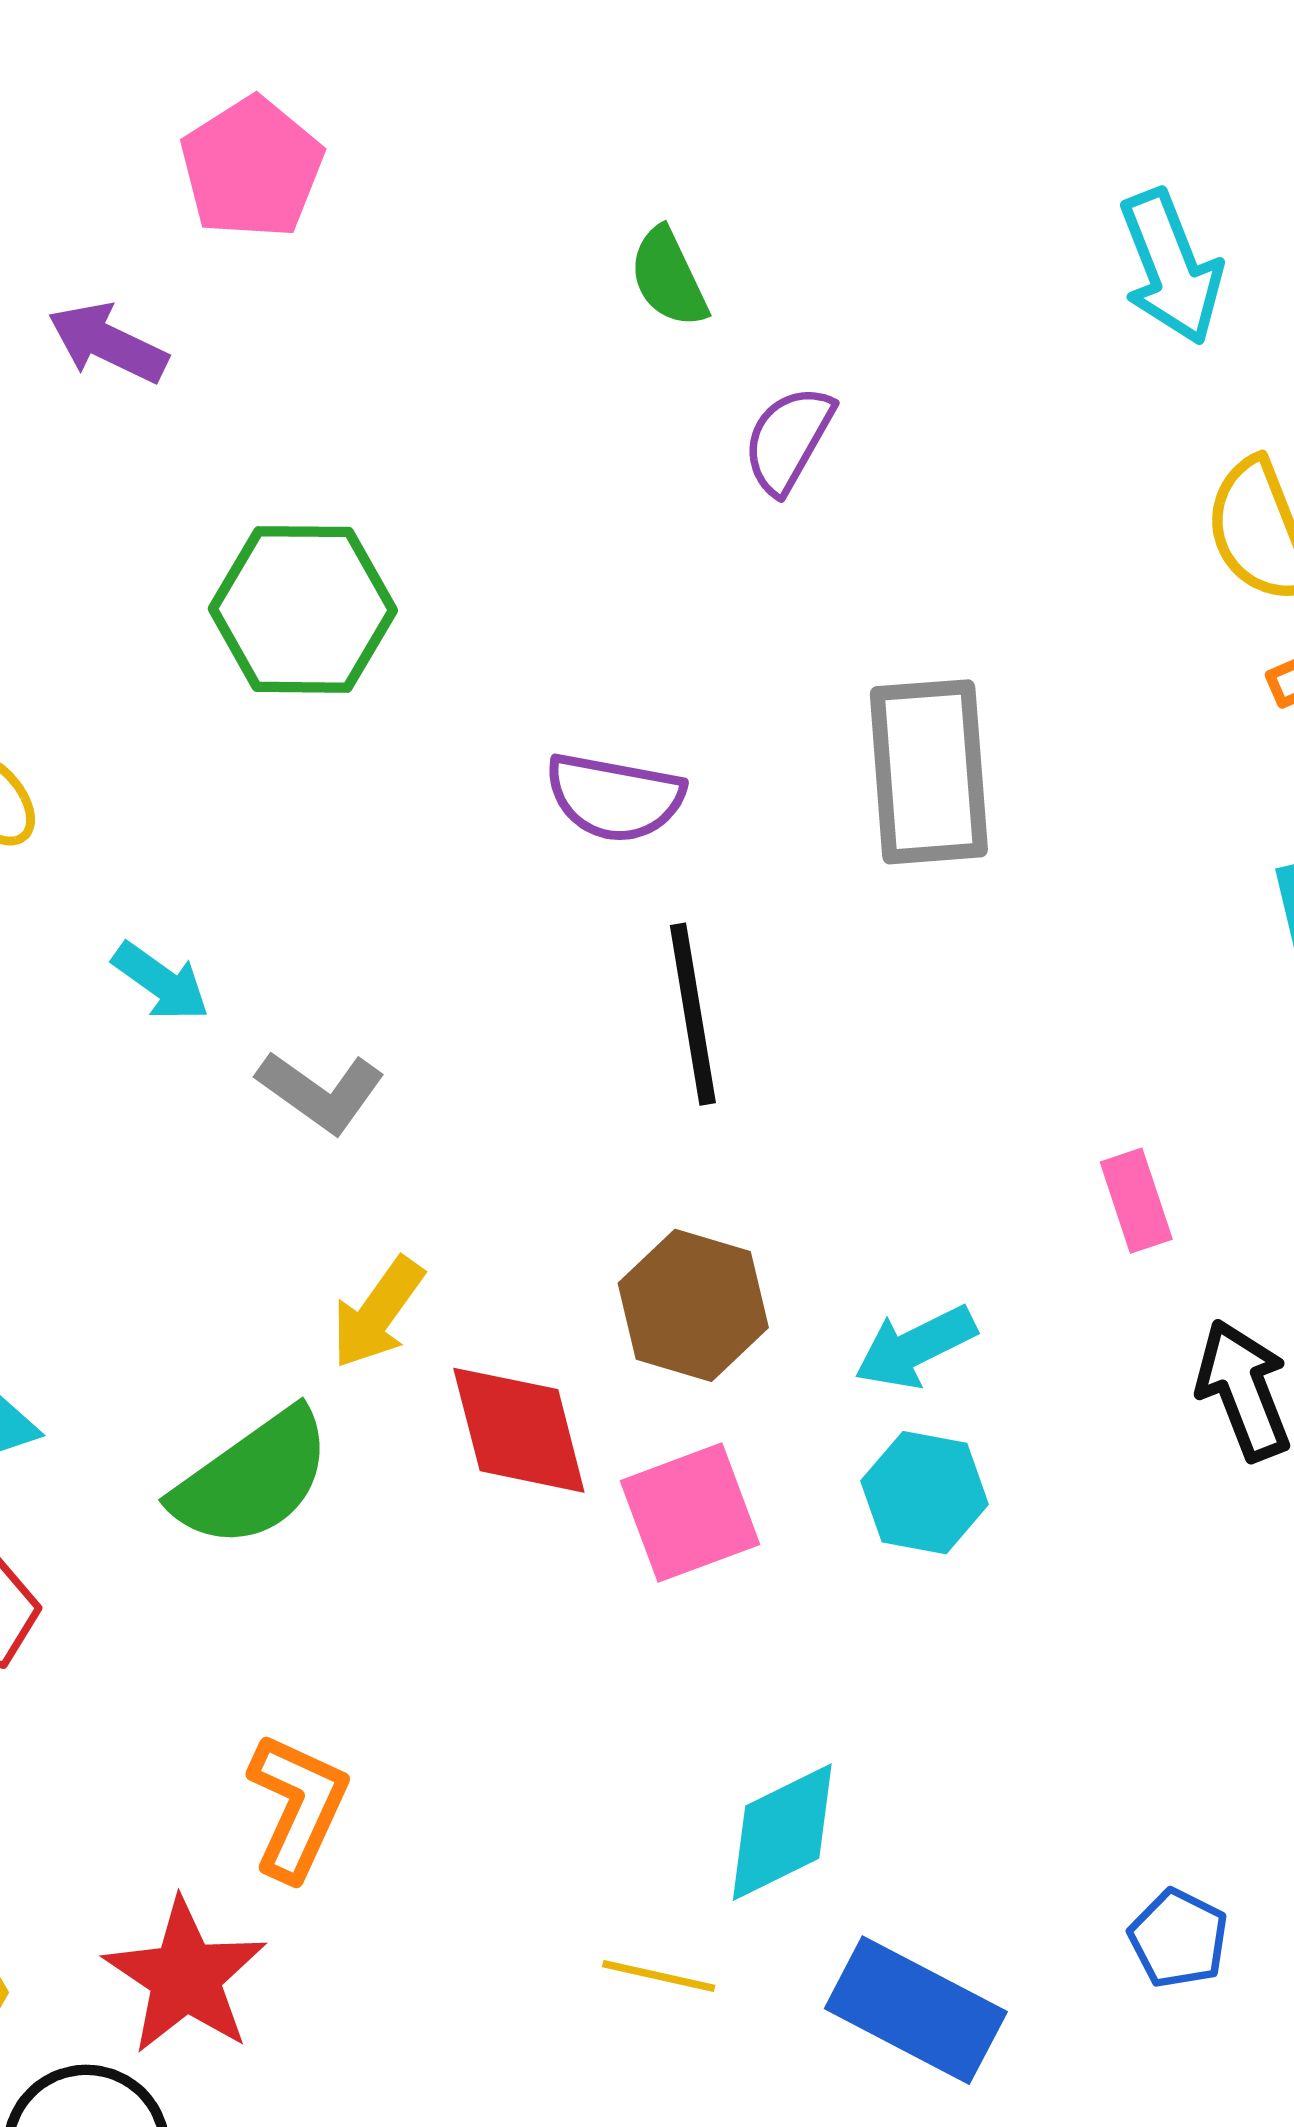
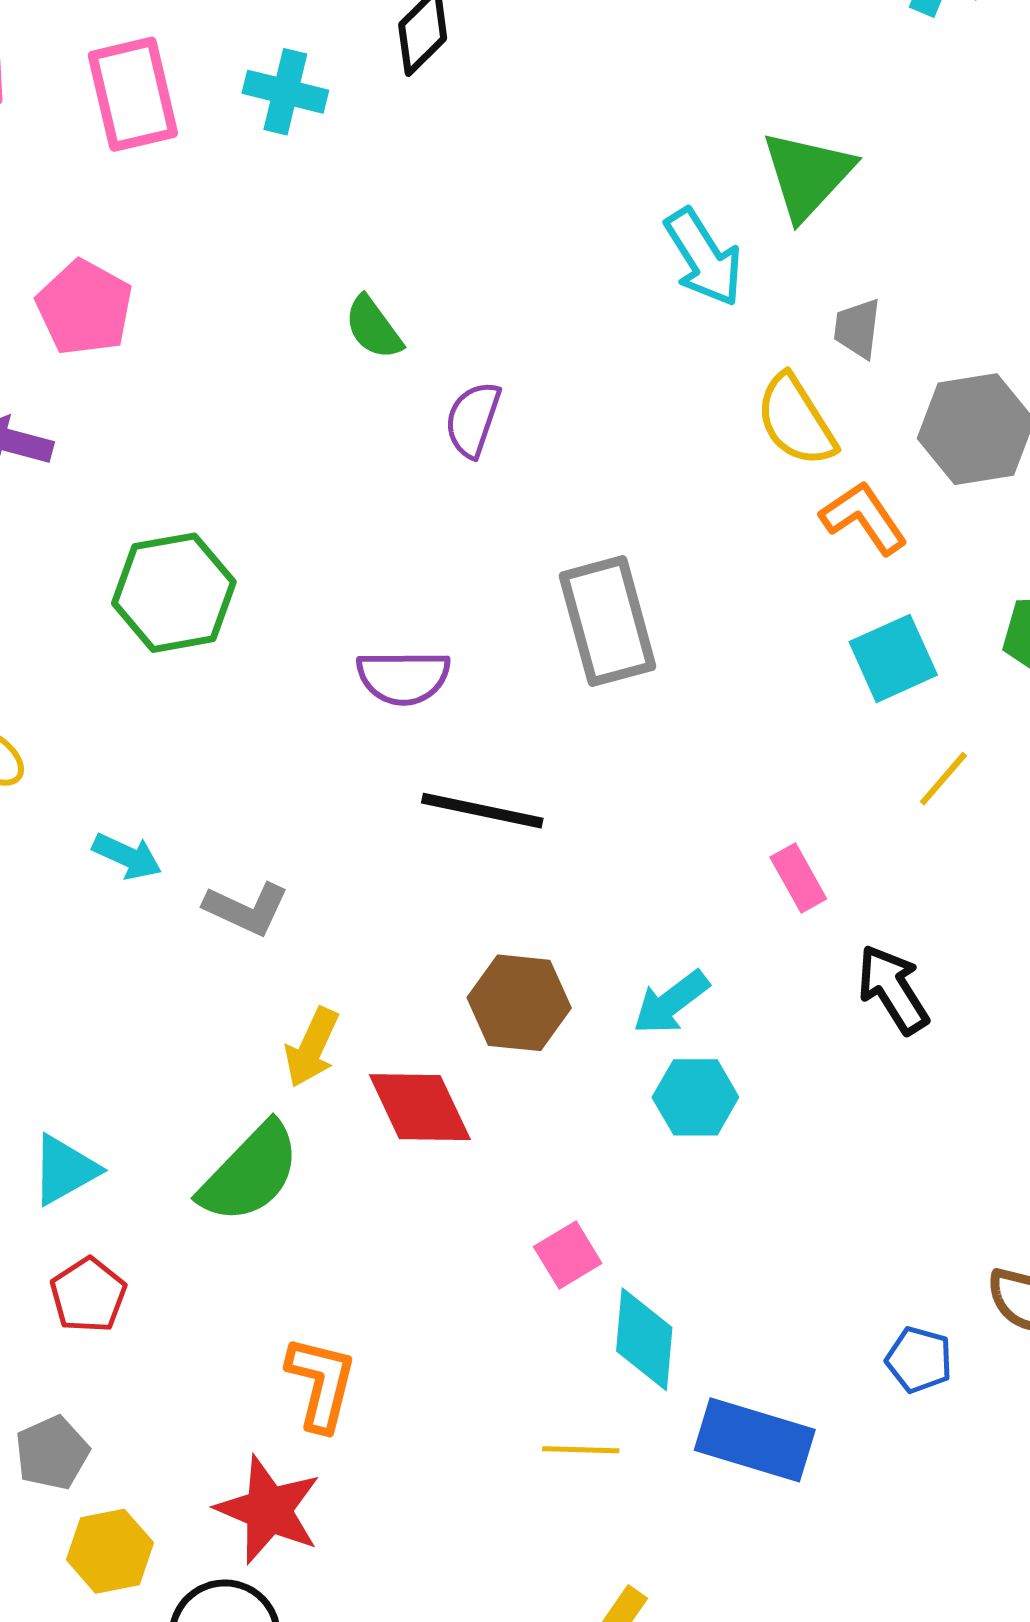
black line: (693, 1014) -> (482, 811), turned -58
pink square: (690, 1513) -> (568, 1255), moved, size x0.7
cyan diamond: (782, 1832) -> (644, 1339), turned -48

